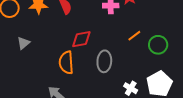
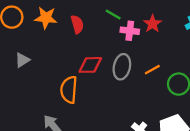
gray ellipse: (104, 61) -> (122, 67), moved

